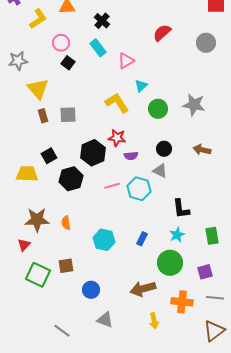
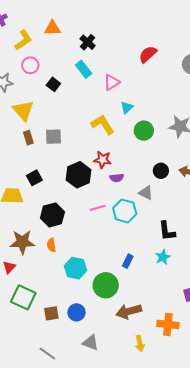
pink circle: (61, 43) -> (30, 65), moved
black circle: (164, 149) -> (161, 171), moved
black hexagon: (71, 179) -> (52, 215), moved
cyan hexagon: (104, 240) -> (76, 268), moved
green circle: (170, 263) -> (106, 285), moved
brown square: (66, 266) -> (51, 313), moved

